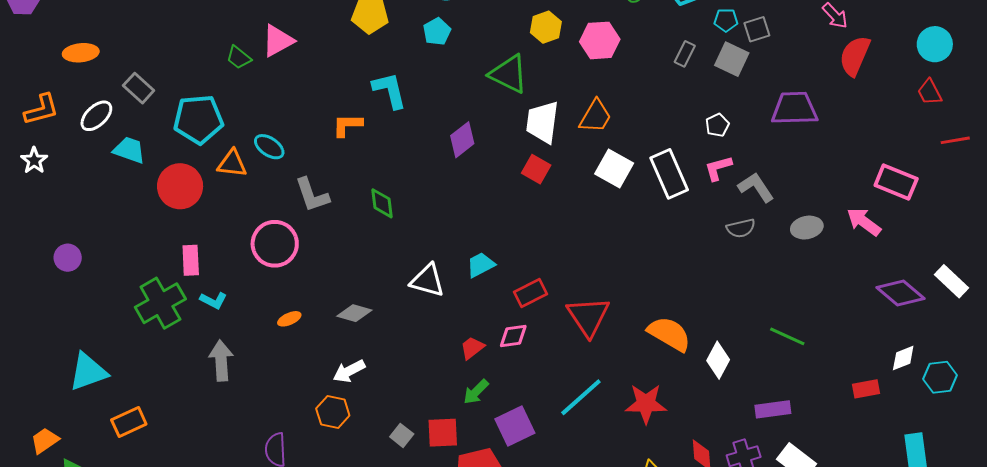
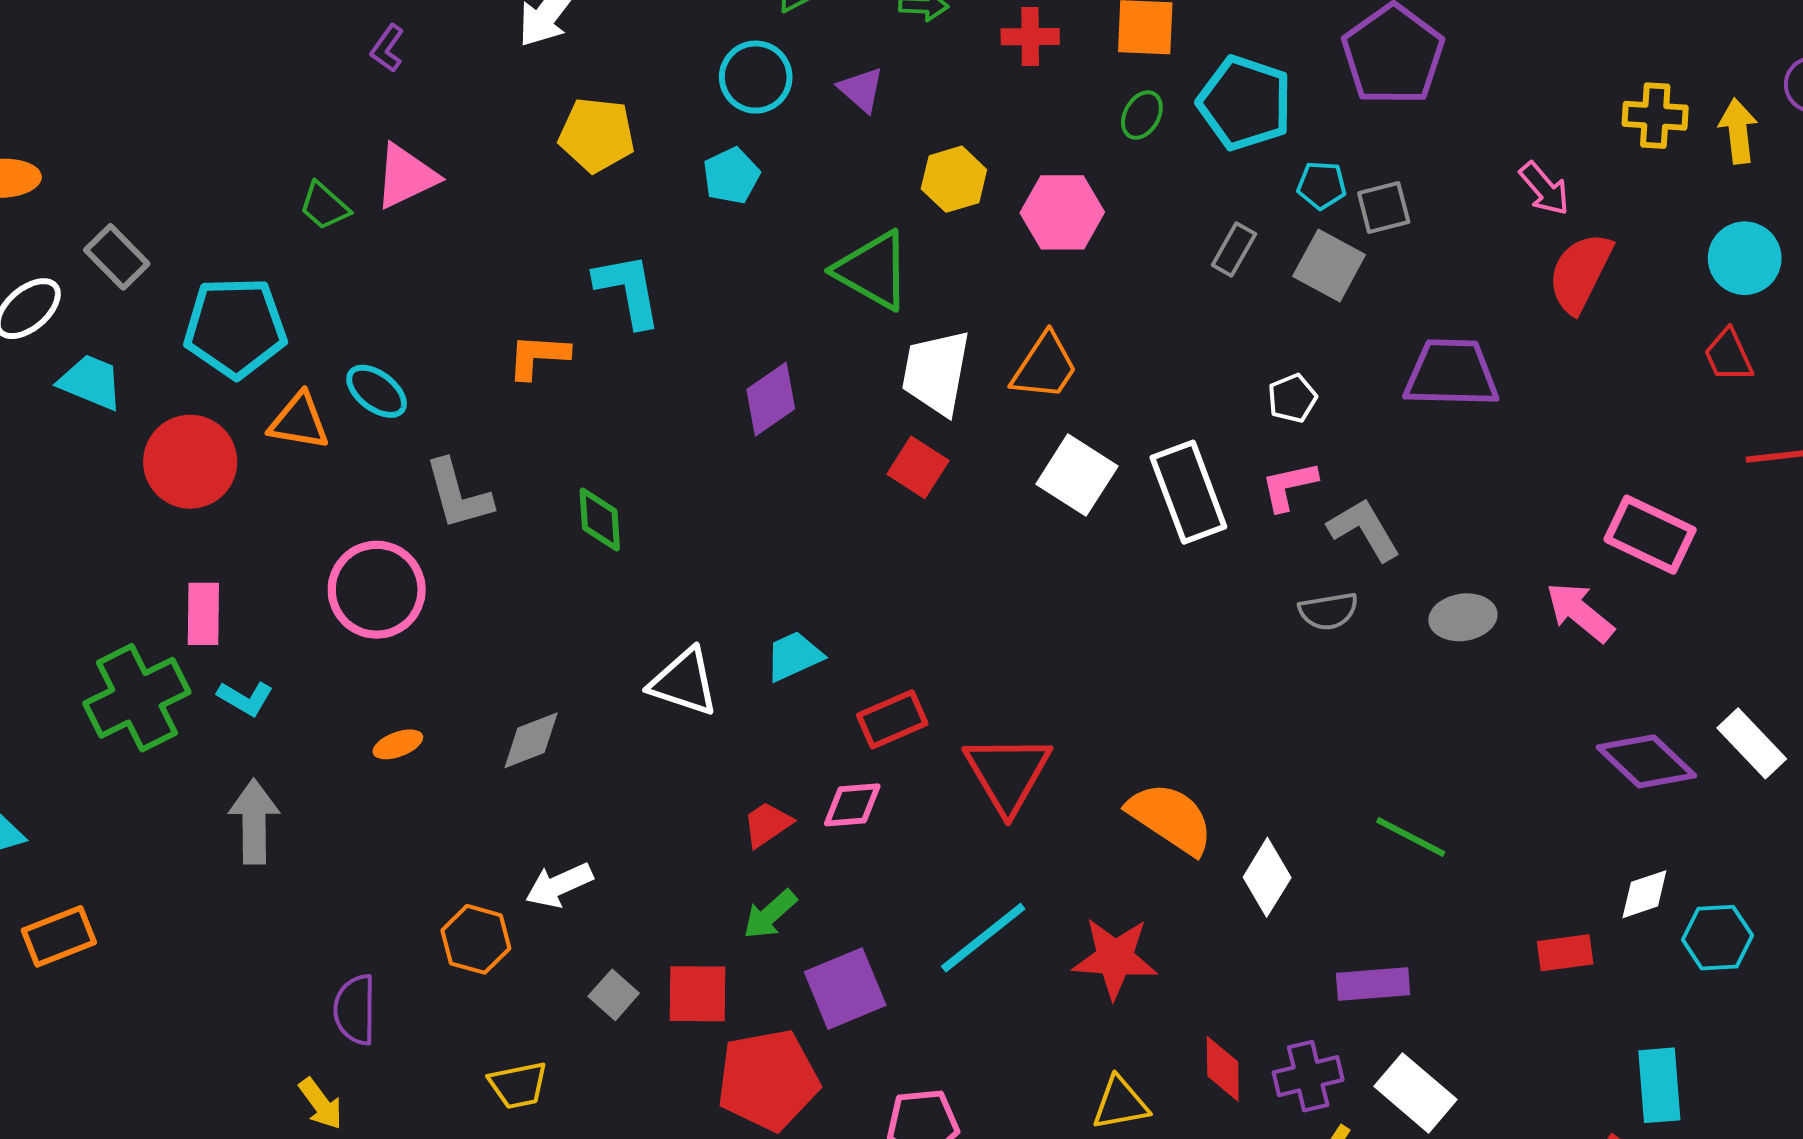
gray diamond: (354, 313) -> (531, 740), turned -40
white arrow: (349, 371) -> (559, 885), moved

